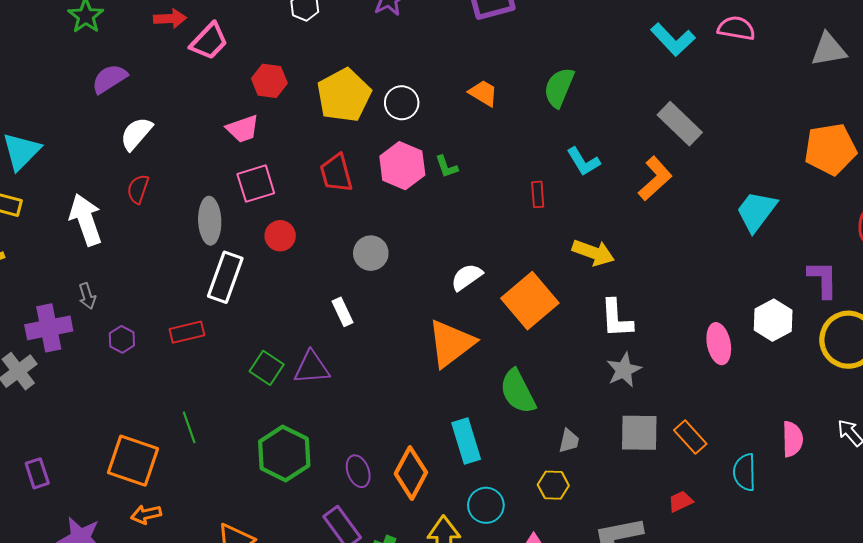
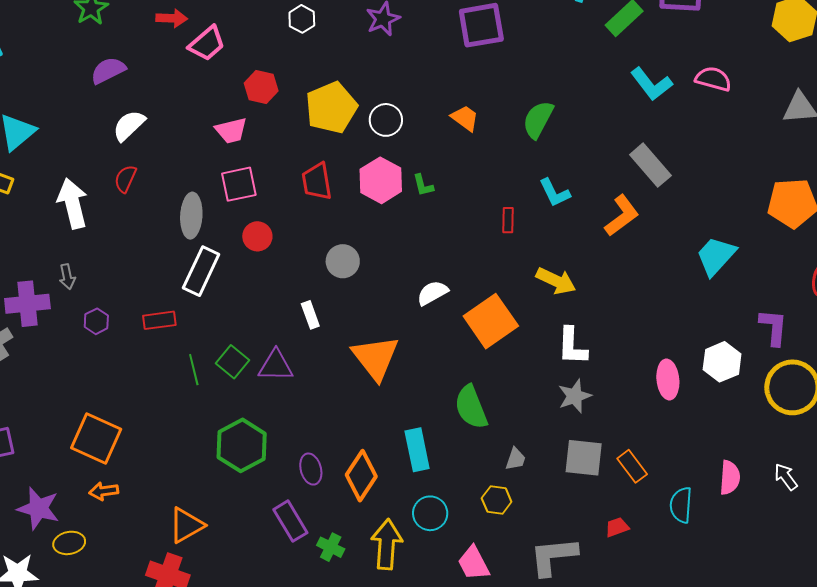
orange triangle: (451, 343) -> (375, 358), moved, turned -36
green line: (189, 427) -> (194, 370), moved

